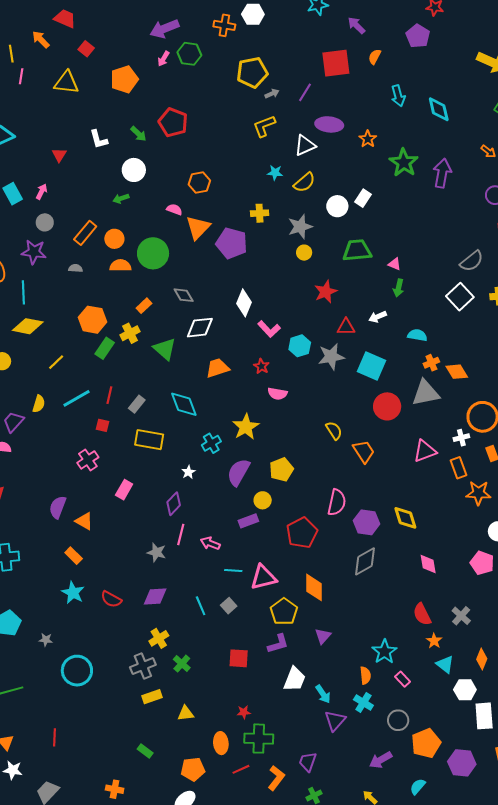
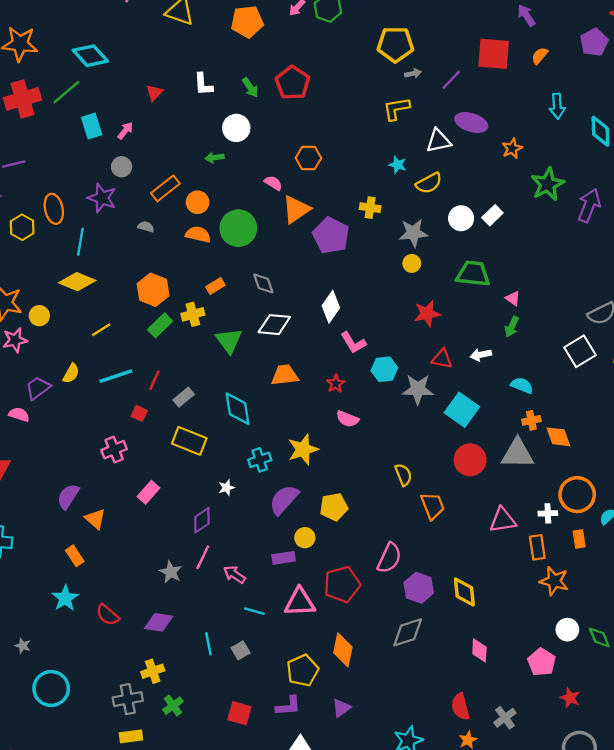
pink triangle: (264, 577) -> (300, 602), moved

